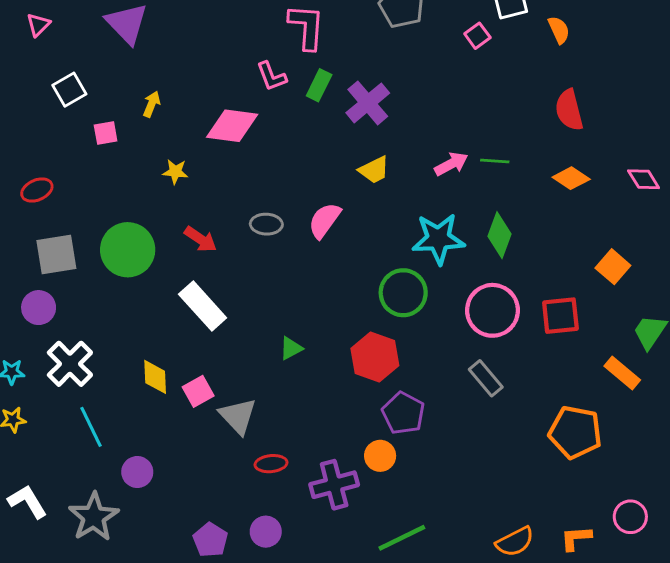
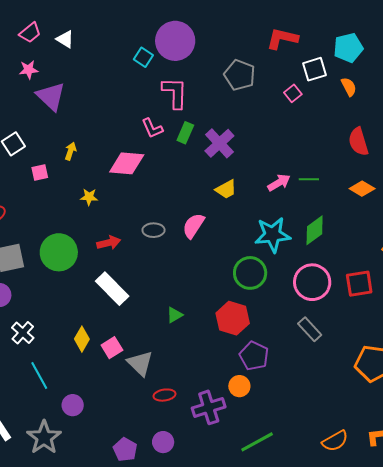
green diamond: (499, 235) -> (315, 230), turned 36
red arrow: (201, 239) -> (109, 243), turned -45
white cross: (70, 364) -> (23, 333), size x0.7
yellow diamond: (155, 377) -> (82, 339), turned 35

